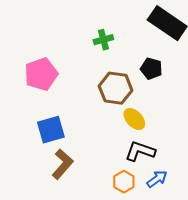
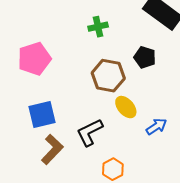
black L-shape: (140, 151) -> (90, 132), moved, turned -48
blue arrow: (157, 179) -> (156, 126), moved

